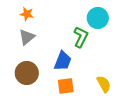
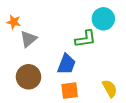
orange star: (27, 14) -> (14, 22), moved
green L-shape: (81, 37) -> (85, 39), turned 55

